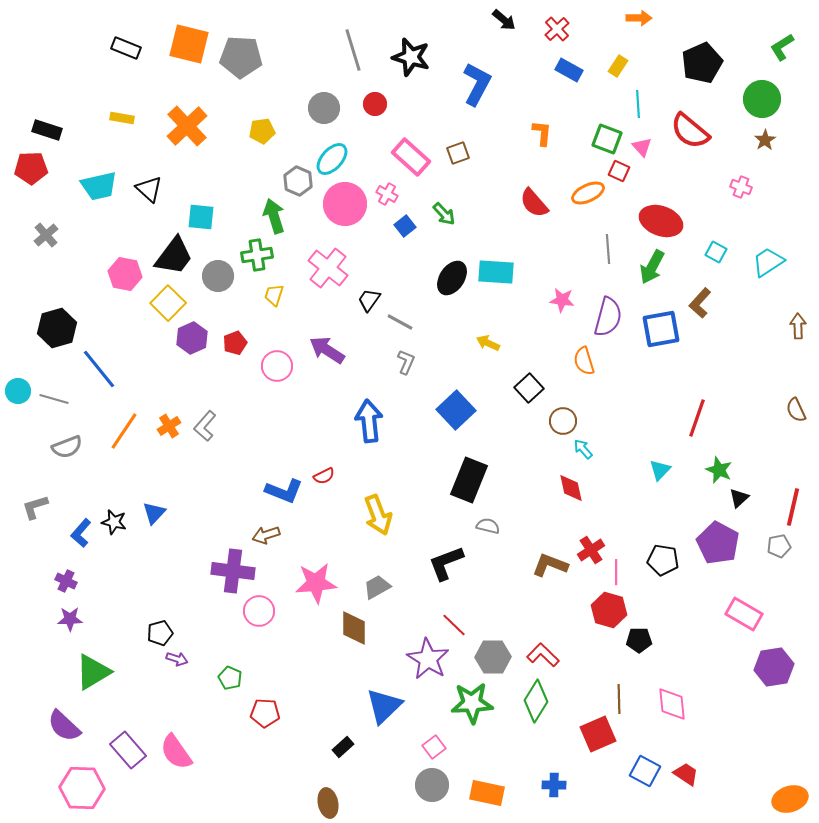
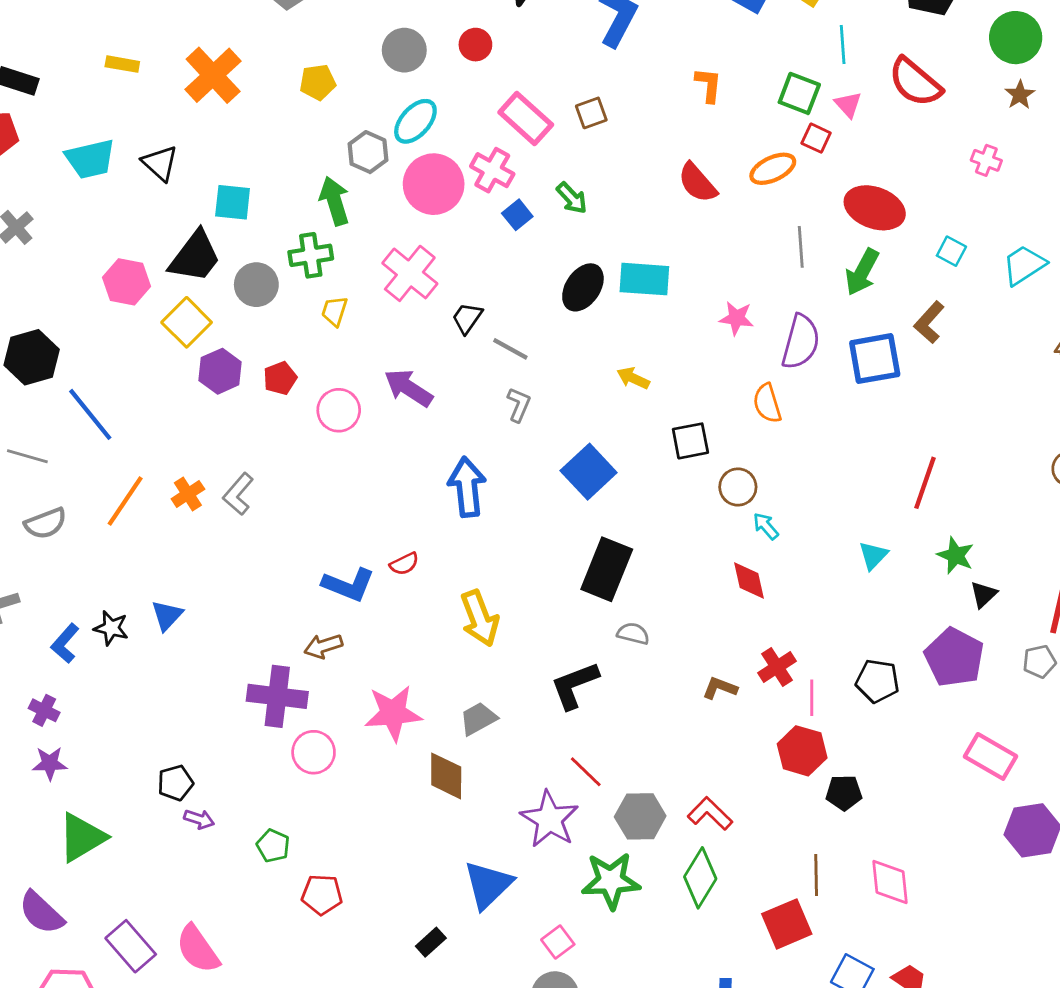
pink cross: (387, 194) -> (492, 170), size x1.4
black square: (529, 388) -> (690, 441), turned 32
brown L-shape: (550, 565) -> (720, 688), size x0.7

